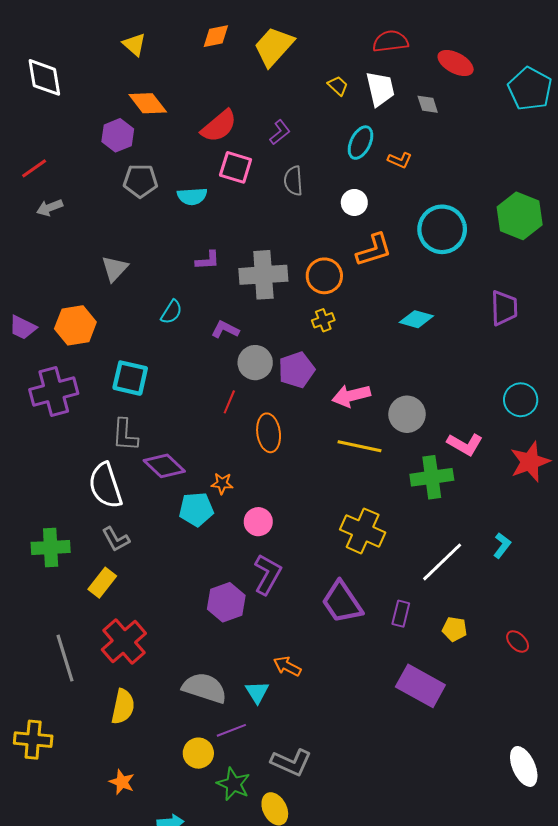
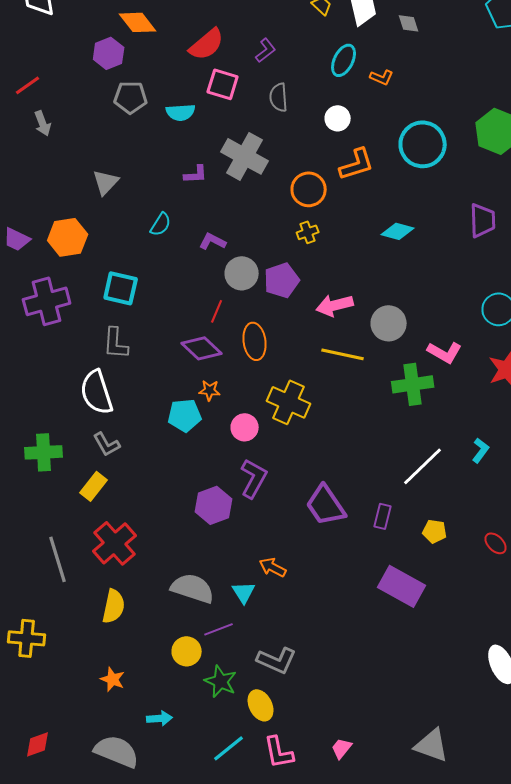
gray arrow: (50, 208) -> (43, 123), turned -90
gray cross: (263, 275) -> (245, 156), moved, turned 33
purple diamond: (164, 466) -> (202, 348), moved
yellow cross: (363, 531) -> (289, 402), moved

